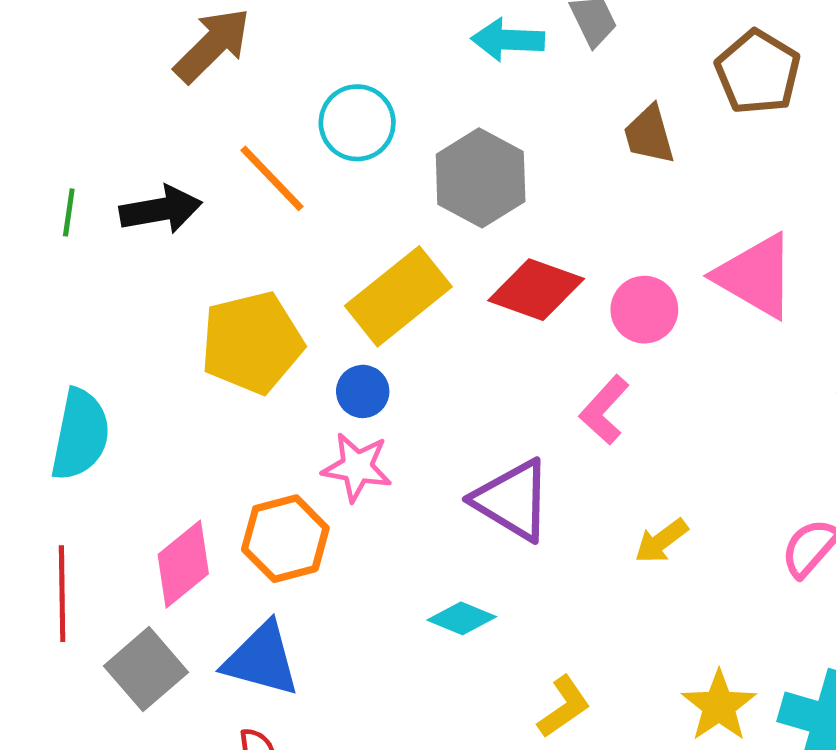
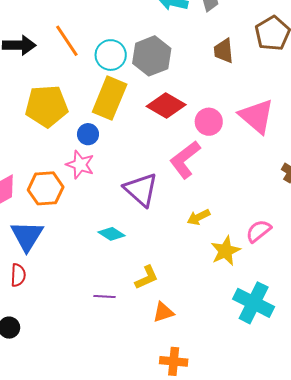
cyan circle: (357, 123) -> (111, 55), moved
yellow rectangle: (398, 296) -> (110, 98), turned -39
pink L-shape: (604, 410) -> (185, 160), size x1.4
blue triangle: (262, 659) -> (27, 236), turned 36
yellow star: (719, 706) -> (225, 251), moved

